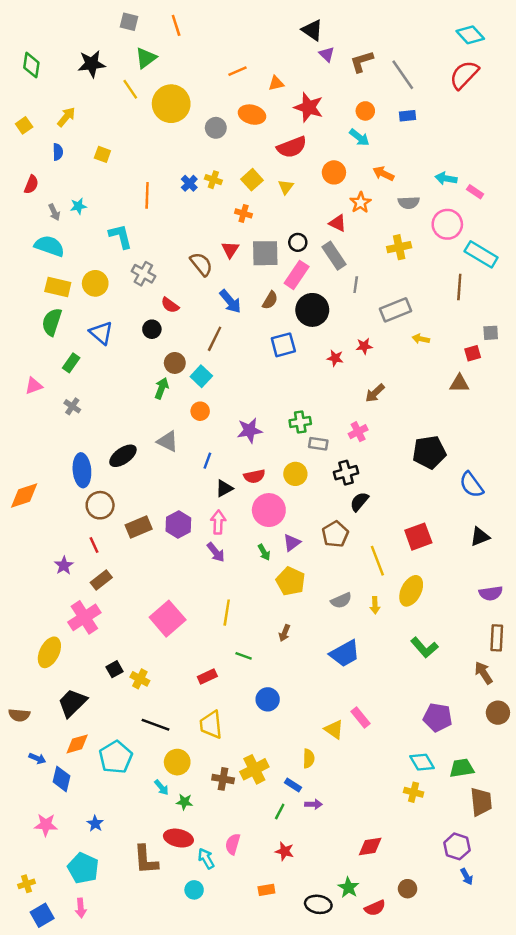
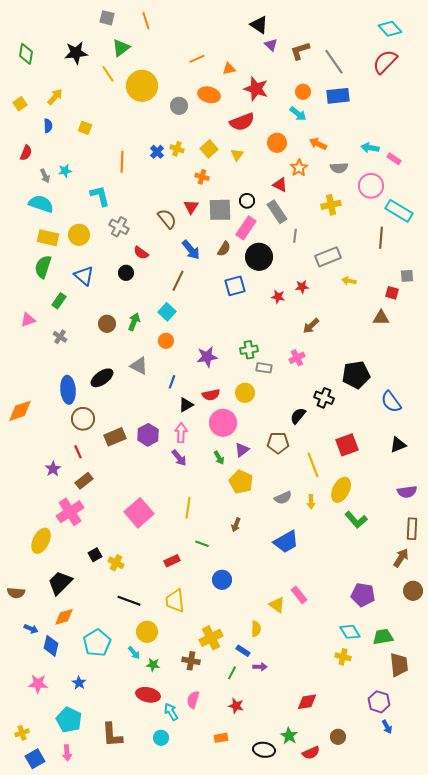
blue rectangle: (408, 116) -> (338, 96), size x1.6
red square: (473, 353) -> (392, 293), turned 32
brown circle: (175, 363) -> (107, 324), moved
black cross: (346, 473) -> (324, 398), moved, turned 36
brown pentagon: (335, 534) -> (278, 443), turned 30
green L-shape: (424, 648) -> (356, 520), moved
brown arrow: (483, 673) -> (401, 558), turned 66
cyan pentagon: (116, 757) -> (97, 643), moved
brown cross: (223, 779) -> (191, 661), moved
brown L-shape: (146, 860) -> (112, 735), moved

